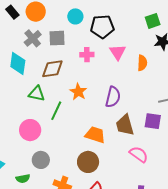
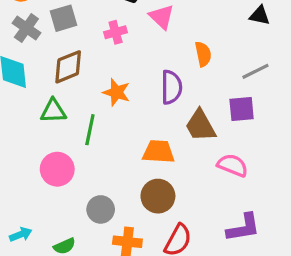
orange semicircle: (142, 63) -> (203, 54), moved
gray circle: (41, 160) -> (101, 209), moved

